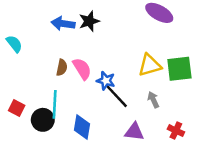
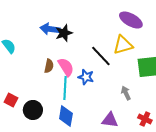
black star: (89, 21) -> (64, 33), moved
yellow triangle: (150, 65) -> (123, 45), moved
black line: (116, 96) -> (101, 56), moved
cyan line: (55, 104) -> (65, 88), moved

